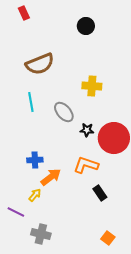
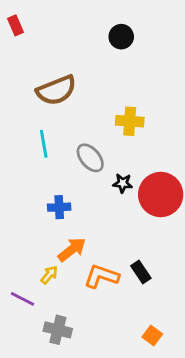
red rectangle: (24, 13) -> (15, 25), moved
blue cross: (35, 160) -> (59, 207), moved
orange L-shape: (86, 165) -> (101, 276), moved

